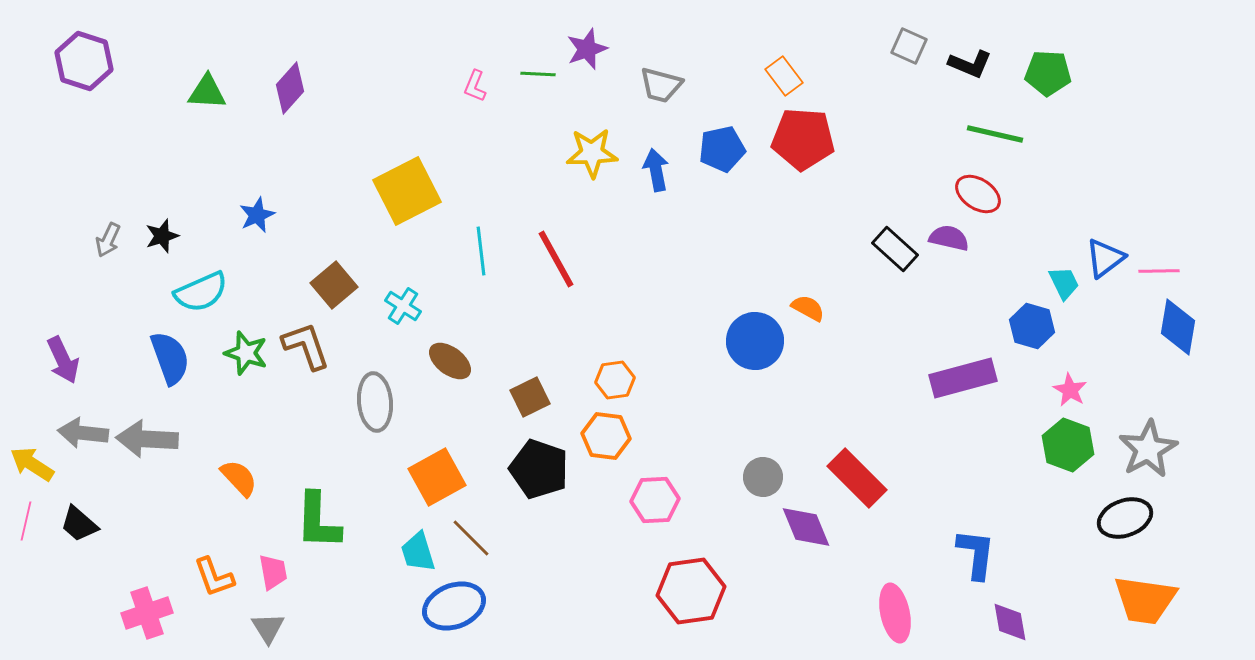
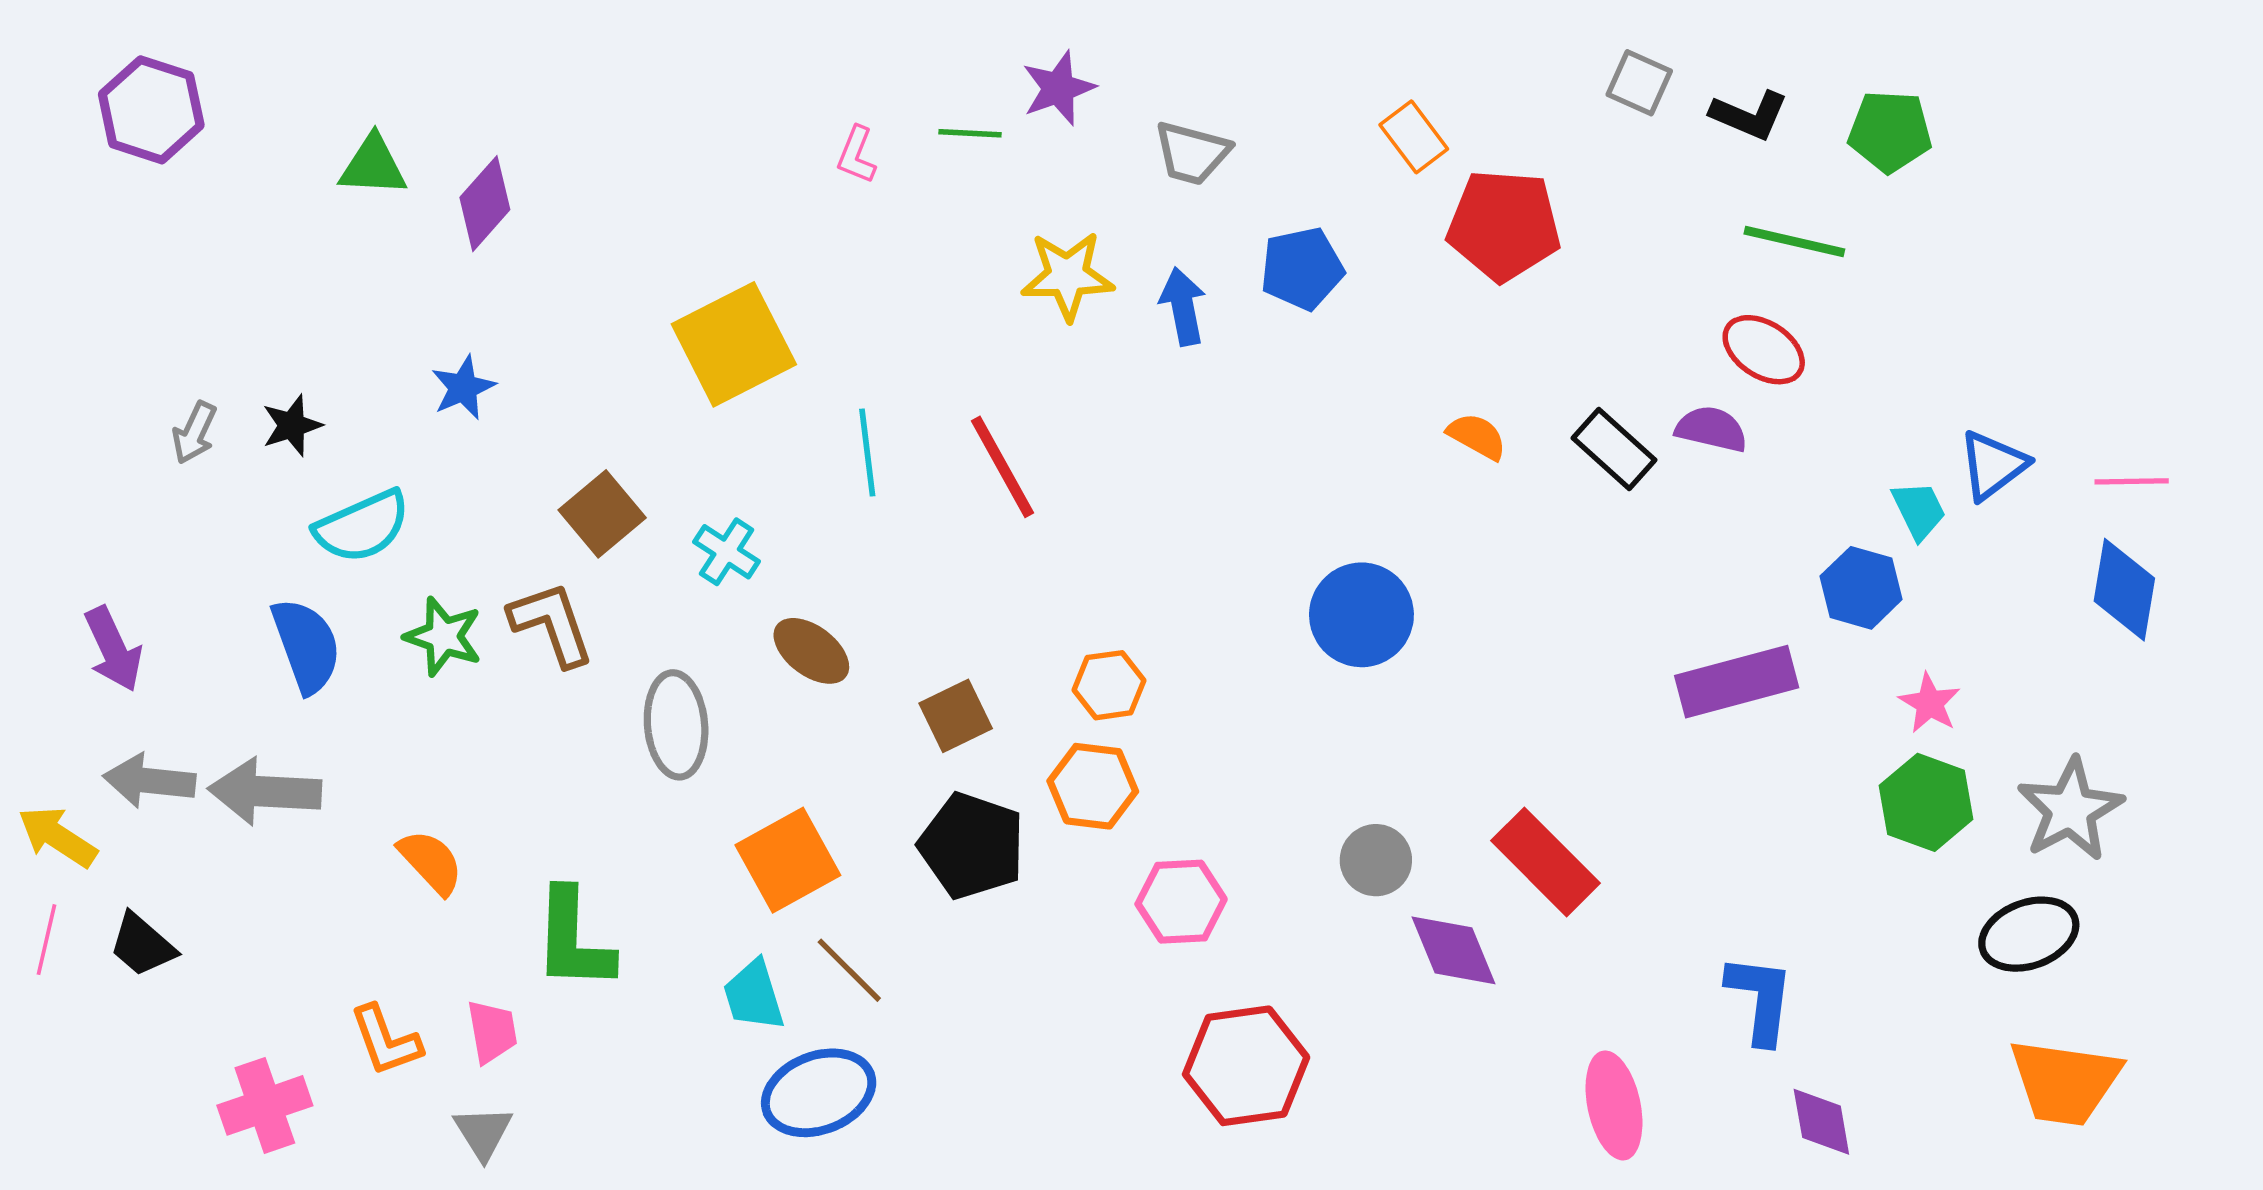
purple diamond: (290, 88) -> (485, 204), moved
red pentagon: (803, 139) -> (1504, 225), moved
pink line: (1159, 271) -> (2132, 481), moved
orange semicircle: (808, 308) -> (1477, 436), moved

